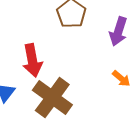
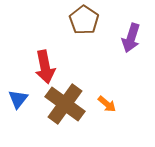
orange arrow: (121, 78) -> (107, 104), moved

